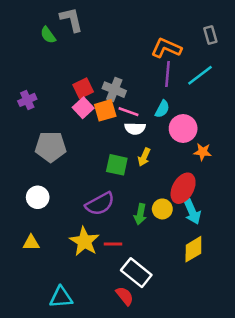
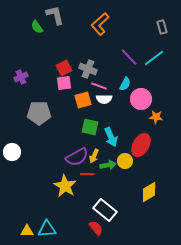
orange L-shape: (166, 48) -> (100, 24), moved, turned -65
purple line: (167, 74) -> (129, 57), turned -48
pink square: (83, 108) -> (64, 83), turned 35
orange square: (105, 110) -> (83, 100), moved
yellow arrow: (144, 157) -> (94, 156), moved
white circle: (38, 197) -> (12, 152), moved
cyan arrow: (192, 212) -> (111, 137), moved
green arrow: (140, 214) -> (108, 165), turned -112
yellow triangle: (31, 243) -> (27, 231), moved
red line: (113, 244) -> (87, 174), moved

